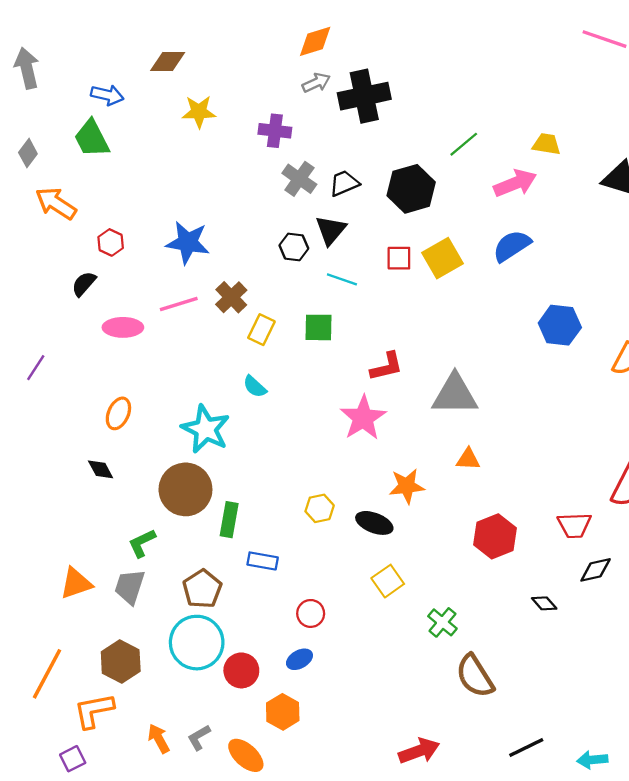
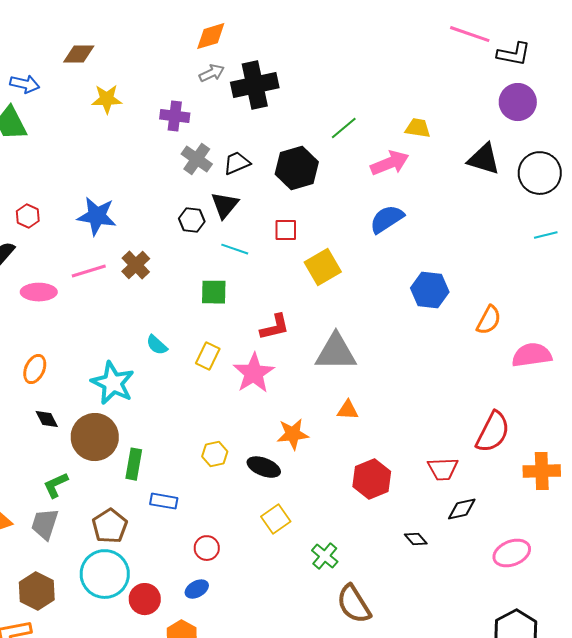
yellow square: (442, 258) -> (323, 267), moved
yellow rectangle: (261, 330) -> (208, 356), moved
black diamond: (101, 469) -> (47, 419), moved

